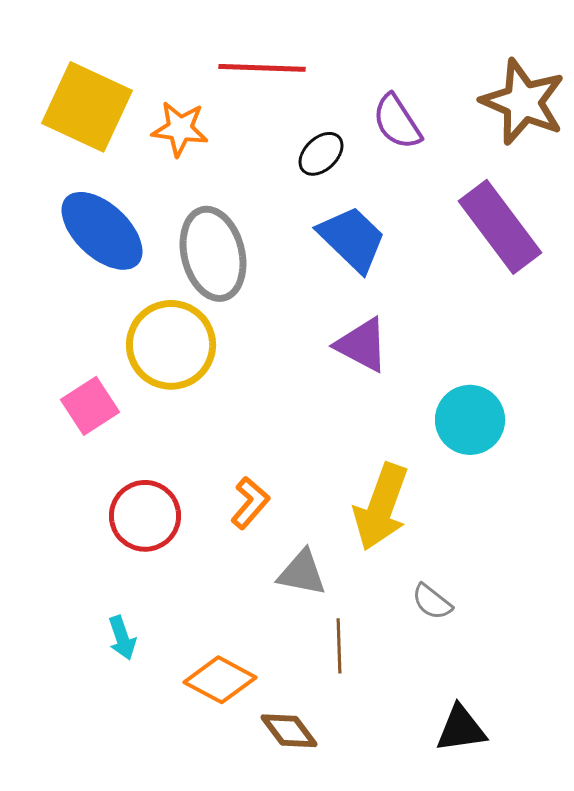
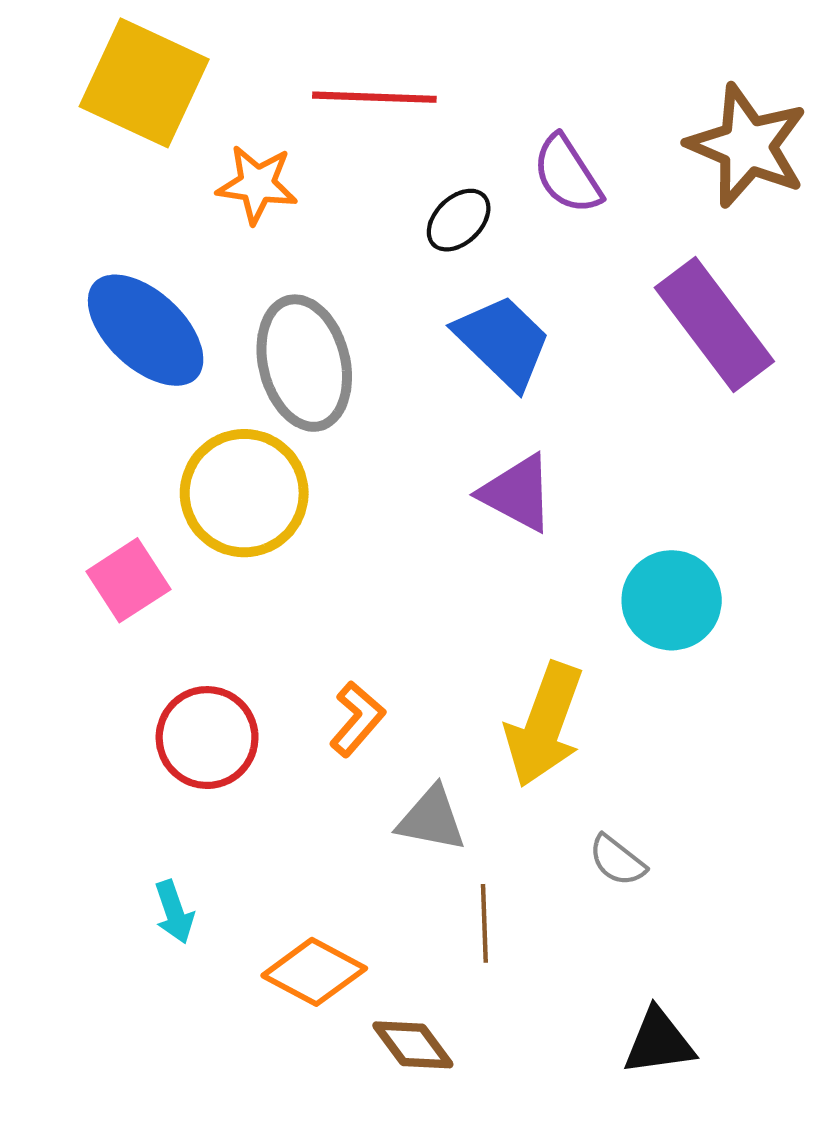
yellow square: (87, 107) -> (144, 83), moved

